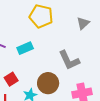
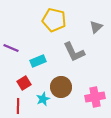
cyan rectangle: (25, 48) -> (38, 61), moved
gray L-shape: (69, 60) -> (74, 52), moved

